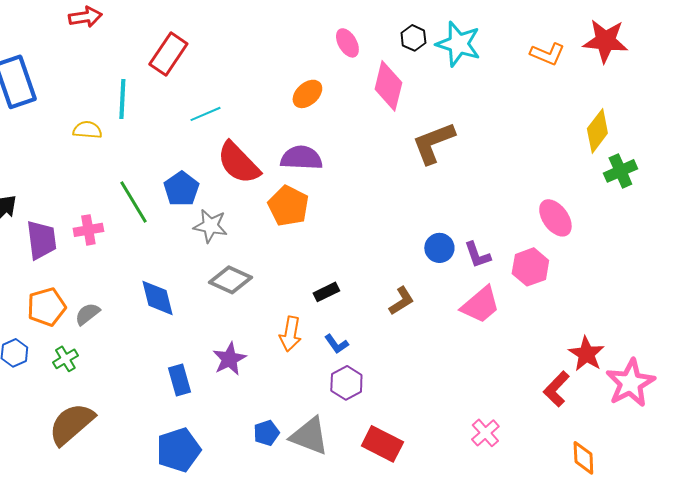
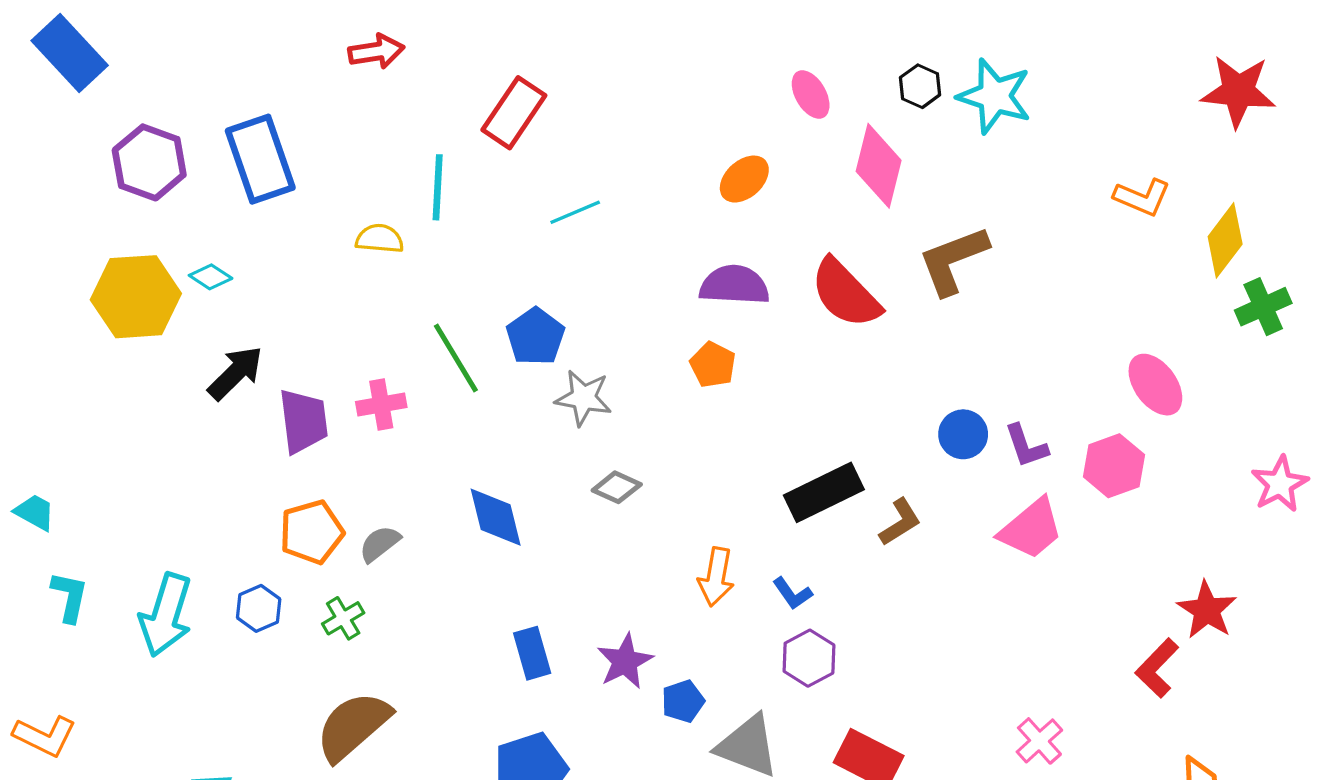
orange L-shape: (547, 54) -> (1142, 197), moved
red semicircle: (238, 163) -> (845, 293), moved
orange pentagon: (288, 206) -> (713, 365), size x0.7
gray diamond: (230, 280) -> (617, 487), size x0.7
black rectangle: (326, 292) -> (824, 492), moved, size x1.8
purple star: (229, 359) -> (625, 661), moved
pink star: (630, 383) -> (1280, 484), moved, size x0.7
blue pentagon: (266, 433) -> (683, 701), moved

